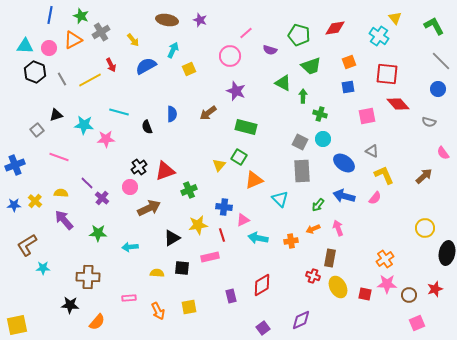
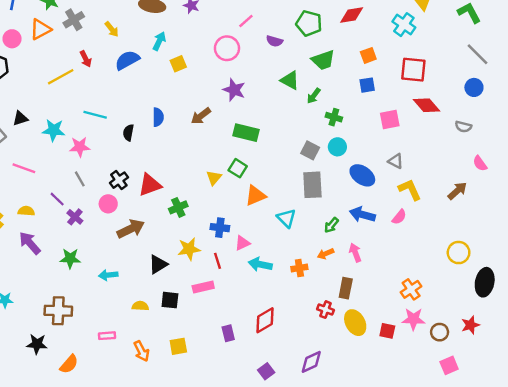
gray line: (62, 79) -> (80, 179), moved
green arrow: (303, 96) -> (314, 96), turned -144
black semicircle: (147, 127) -> (128, 133), turned 32

